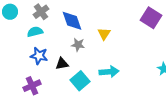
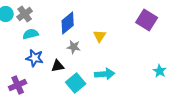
gray cross: (41, 12) -> (25, 14), moved
blue diamond: (72, 21) -> (68, 23), turned 70
purple cross: (32, 86) -> (18, 85), moved

